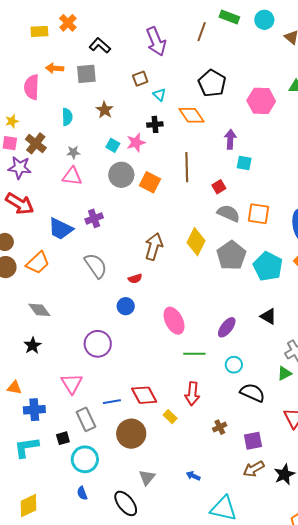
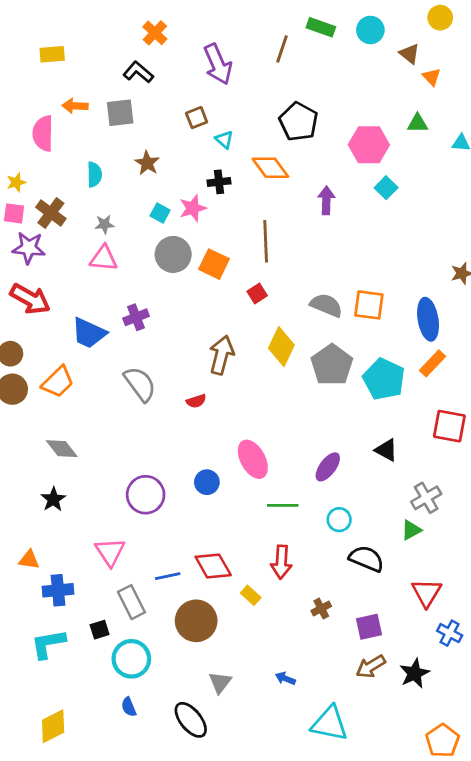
orange cross: (68, 23) -> (155, 33), moved
cyan square: (244, 163) -> (386, 188), moved, turned 35
red square: (219, 187) -> (257, 294), moved
blue circle: (126, 306) -> (207, 482), moved

